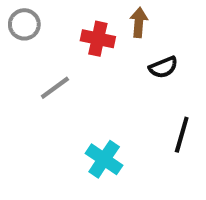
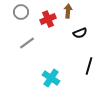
gray circle: (24, 24) -> (21, 12), moved
red cross: (98, 39) -> (48, 19), turned -35

